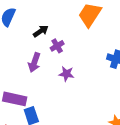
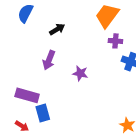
purple cross: (57, 46) -> (115, 41), moved, turned 32

